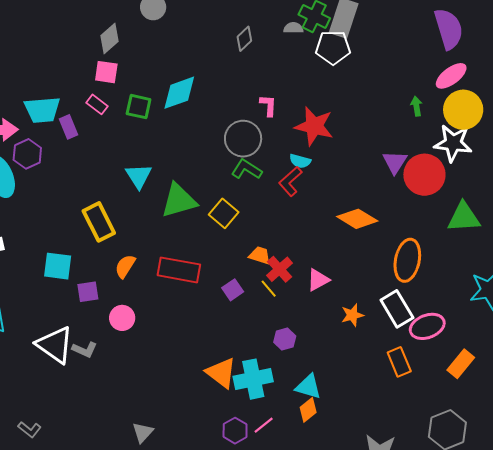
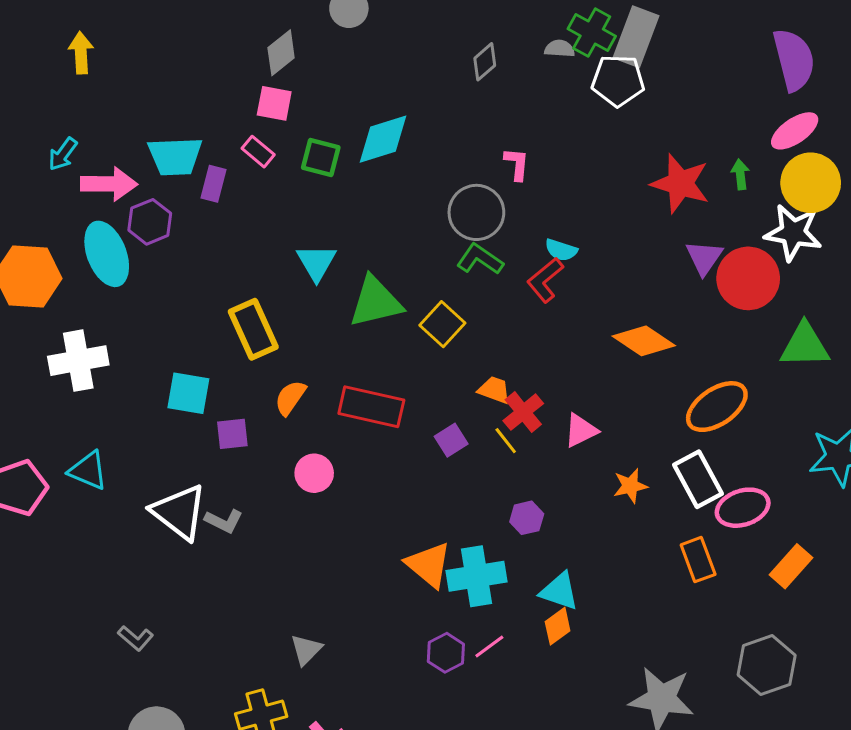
red star: (314, 126) -> (680, 183), moved
purple rectangle: (68, 127) -> (214, 184), turned 35
orange ellipse: (407, 260) -> (717, 407), turned 42
pink circle: (122, 318) -> (314, 473), moved

